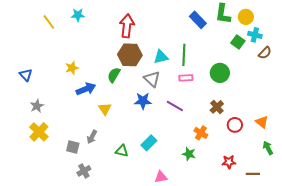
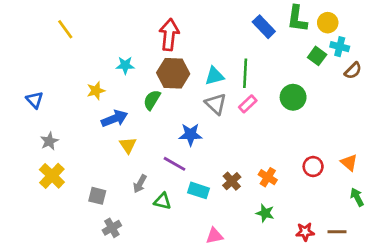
cyan star: (78, 15) -> (125, 65), moved
pink rectangle: (186, 78) -> (248, 104), turned -40
gray triangle: (152, 79) -> (216, 104), moved
purple line: (175, 106) -> (175, 164), moved
brown cross: (217, 107) -> (232, 181), moved
yellow triangle: (105, 109) -> (128, 145), moved
gray arrow: (92, 137) -> (140, 184), moved
cyan rectangle: (149, 143) -> (198, 190), turned 63
green star: (189, 154) -> (265, 213), moved
red star: (229, 162) -> (305, 232), moved

